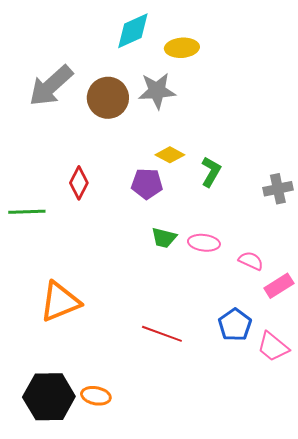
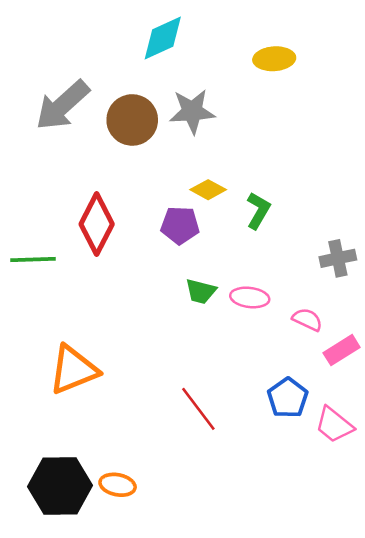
yellow ellipse: (182, 48) -> (274, 59), moved
red diamond: (79, 183) -> (97, 224), size x1.5
gray cross: (278, 189) -> (338, 258), moved
red line: (162, 334) -> (198, 409), turned 33

